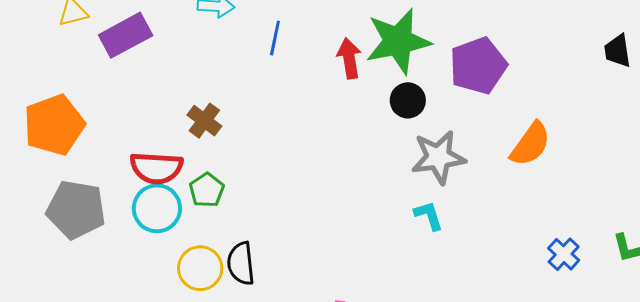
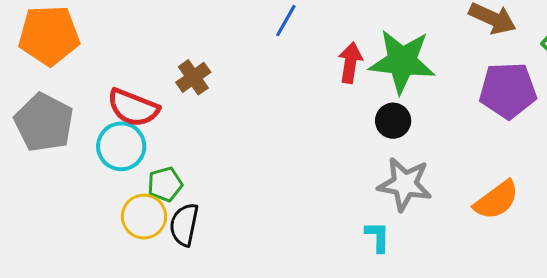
purple pentagon: (478, 66) -> (508, 91), moved
green pentagon: (207, 190) -> (165, 184), moved

